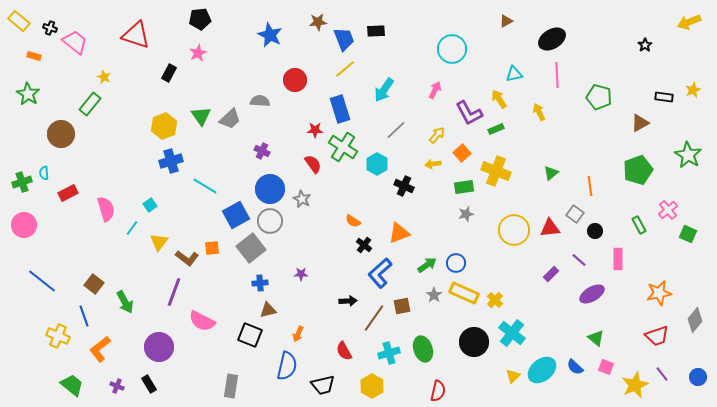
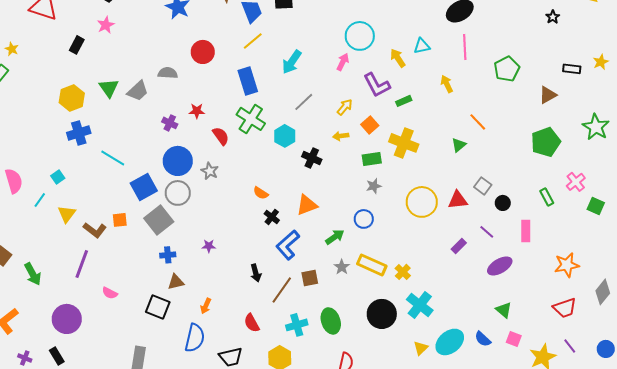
cyan circle: (452, 49) -> (360, 36), moved
green pentagon: (599, 97) -> (507, 69), turned 30
yellow arrow: (499, 99) -> (398, 58), moved
red star: (315, 130) -> (197, 111), moved
orange line: (590, 186) -> (478, 122), moved, turned -36
blue circle: (456, 263) -> (364, 219), moved
black arrow: (348, 301) -> (256, 273), turned 78
pink semicircle: (202, 321) -> (110, 293), size x0.6

